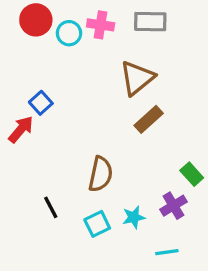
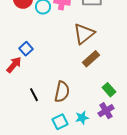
green rectangle: (192, 174) -> (109, 90), moved
black line: (51, 207) -> (34, 95), moved

